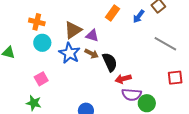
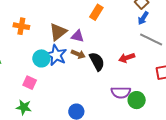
blue arrow: (139, 16) -> (143, 18), moved
cyan circle: (42, 43) -> (41, 58), moved
pink square: (41, 79) -> (30, 83), turned -32
red arrow: (123, 79) -> (127, 58), moved

